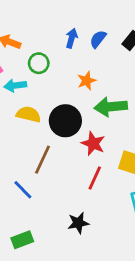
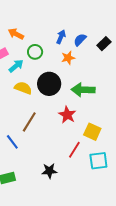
orange star: (87, 81) -> (68, 58), moved
cyan arrow: (15, 86) -> (16, 66), turned 140
black circle: (65, 121) -> (49, 84), moved
red line: (95, 178) -> (74, 150), moved

